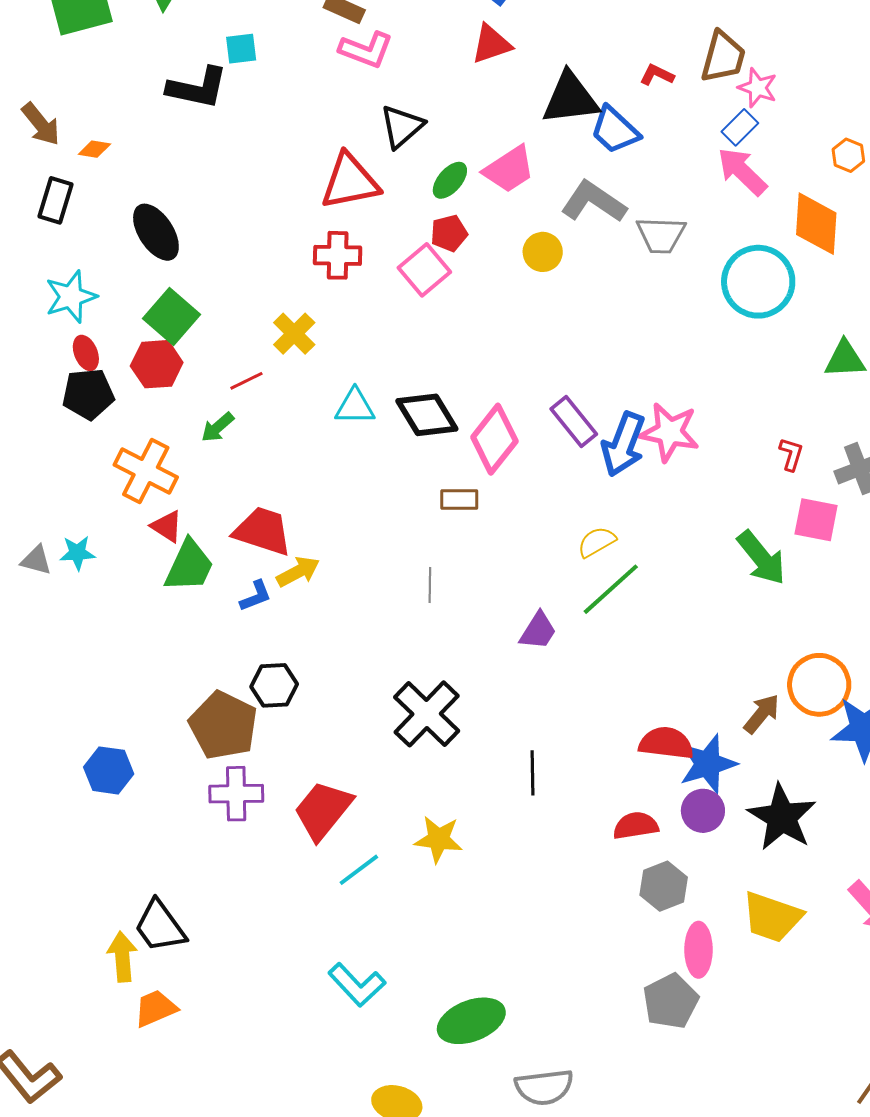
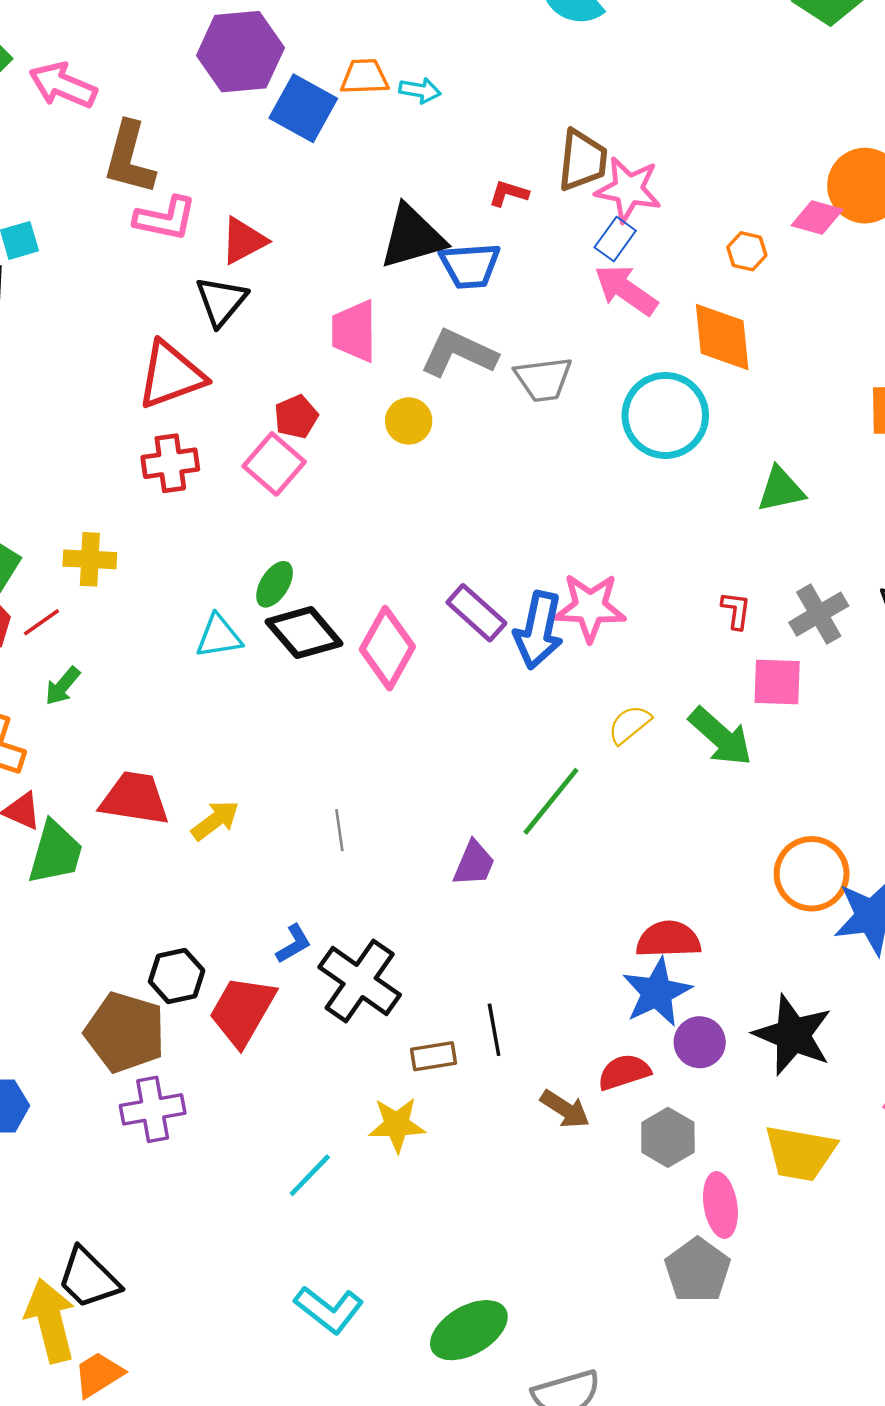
red triangle: (491, 44) -> (244, 241), moved
pink star: (758, 88) -> (628, 189), size x1.4
blue trapezoid: (615, 130) -> (470, 266), turned -38
pink trapezoid: (509, 169) -> (354, 331), turned 132
green ellipse: (450, 180) -> (275, 584), moved
yellow cross: (294, 334) -> (90, 559), moved, turned -33
red line: (246, 381) -> (42, 622), moved
brown rectangle: (459, 500) -> (434, 1056), moved
yellow semicircle: (597, 542) -> (629, 724), moved
yellow arrow: (298, 572) -> (215, 820), moved
blue L-shape: (256, 596) -> (294, 944), moved
brown arrow: (762, 714) -> (565, 1109), moved, turned 93
red semicircle: (666, 743) -> (668, 939), moved
blue star: (708, 764) -> (657, 992), moved
red trapezoid: (323, 810) -> (242, 1011), moved
yellow arrow: (122, 957) -> (50, 1321), size x1.4

